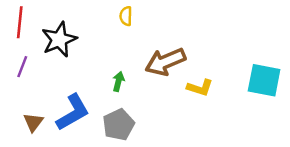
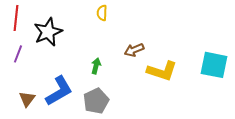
brown arrow: (165, 62) -> (134, 50), size x0.6
yellow L-shape: (200, 88) -> (162, 71), size x1.4

